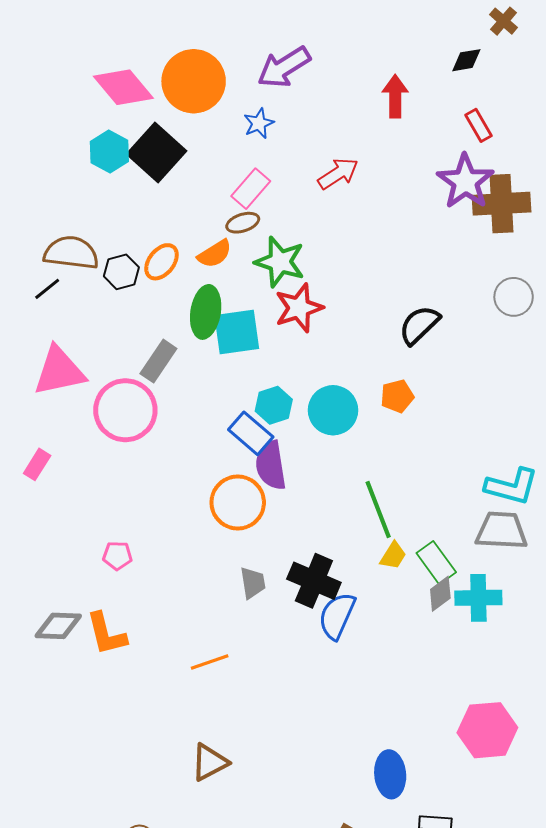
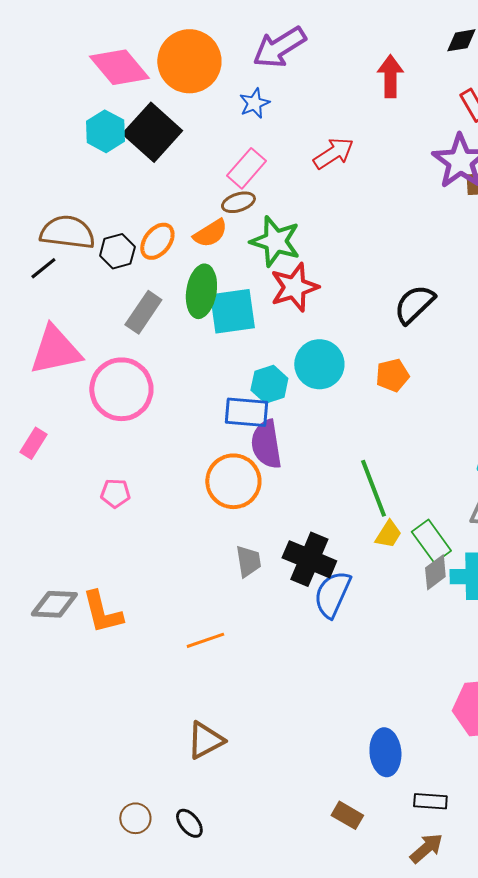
gray rectangle: (158, 361) -> (143, 312), moved
cyan circle: (333, 410) -> (319, 364), moved
blue rectangle: (251, 433) -> (246, 412), turned -36
pink pentagon: (117, 556) -> (115, 493), moved

